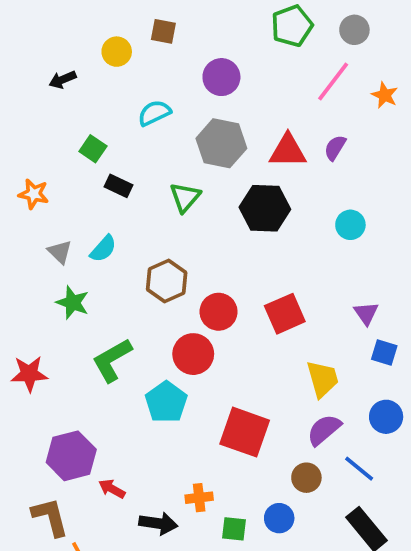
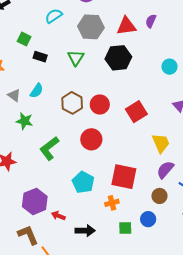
cyan circle: (350, 225) -> (169, 67), moved
red circle: (219, 312) -> (100, 104), moved
cyan pentagon: (166, 402) -> (83, 182), moved
orange cross: (199, 498) -> (112, 203), moved

